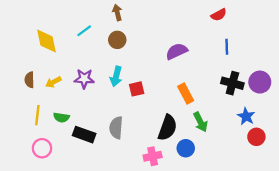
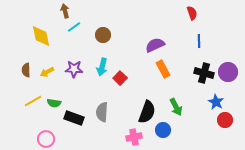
brown arrow: (117, 13) -> (65, 11), moved
red semicircle: (219, 15) -> (192, 13), turned -80
red square: (137, 89) -> (120, 78), turned -32
orange rectangle: (186, 93) -> (163, 69), moved
yellow line: (37, 115) -> (33, 101), turned 54
pink circle: (42, 148) -> (46, 139), moved

